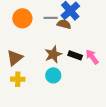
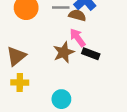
pink arrow: (92, 57) -> (78, 38), moved
cyan circle: (53, 75) -> (61, 99), moved

